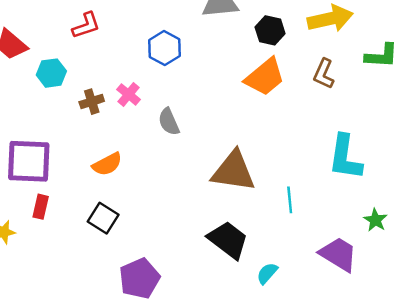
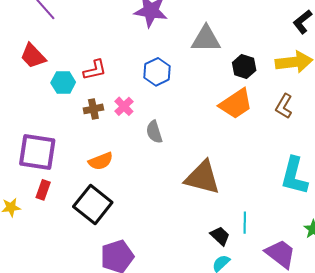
red L-shape: (86, 25) -> (95, 70), moved
cyan line: (290, 200) -> (245, 223), moved
black square: (103, 218) -> (93, 205), size x1.5
black trapezoid: (228, 240) -> (220, 236), moved, size x0.6

